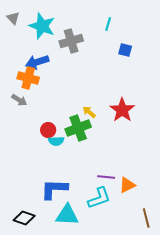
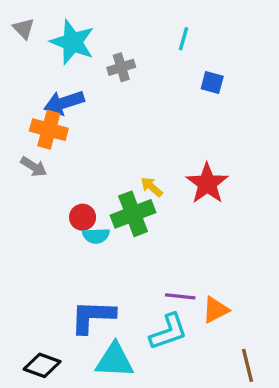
gray cross: (71, 41) -> (121, 67), size x0.7

